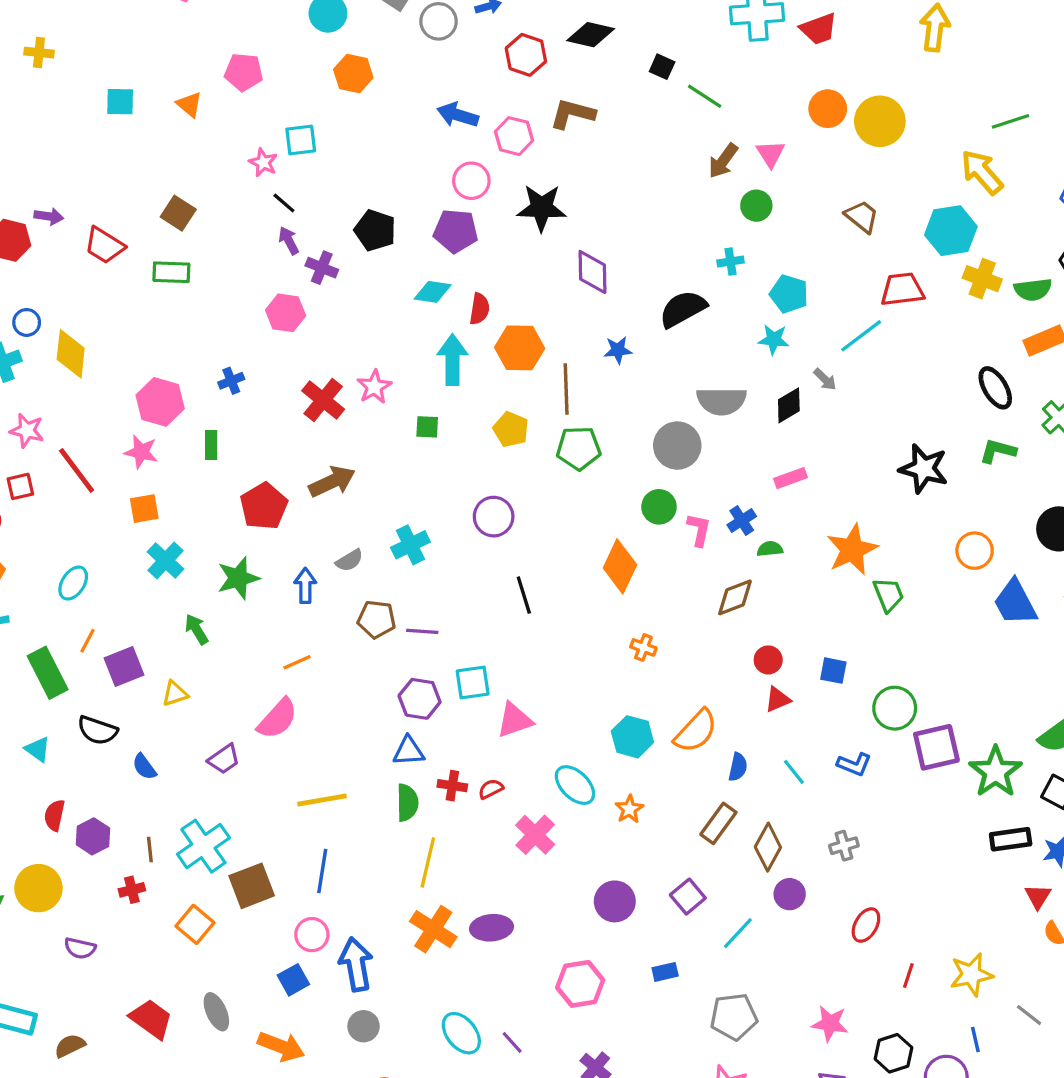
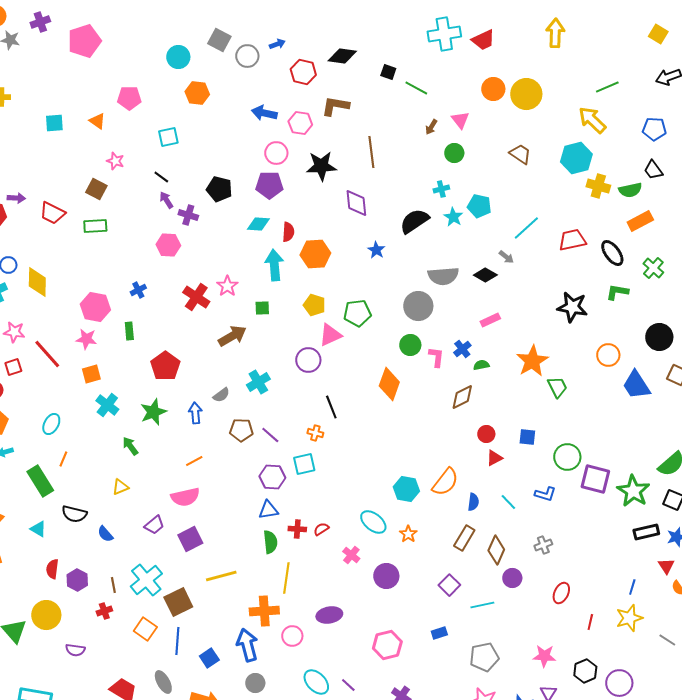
brown arrow: (723, 161) -> (431, 127), size x0.7
pink star: (263, 163) -> (115, 161), moved
red trapezoid: (902, 289) -> (572, 240), moved
cyan star: (774, 339) -> (453, 217), moved, turned 30
blue star: (618, 350) -> (376, 250), turned -30
brown line: (566, 389) -> (371, 152), moved
black diamond: (789, 405) -> (485, 275), turned 65
brown arrow: (332, 481) -> (232, 336), moved
purple line: (422, 631) -> (270, 435), turned 42
orange cross: (643, 647) -> (315, 433), moved
purple square: (124, 667) -> (190, 539), moved
pink semicircle: (278, 719) -> (185, 497), turned 40
pink triangle: (515, 720) -> (330, 335), moved
purple square: (936, 747) -> (595, 479), turned 32
yellow line: (322, 800) -> (221, 576), moved
pink cross: (535, 835) -> (351, 555), size x0.7
blue line: (322, 871) -> (177, 641), moved
purple circle: (615, 901) -> (386, 576), moved
orange cross: (433, 929) -> (264, 611), moved, turned -32
cyan line: (738, 933) -> (482, 605), turned 40
pink circle: (312, 935) -> (292, 636), moved
blue line: (975, 1039) -> (632, 587), moved, turned 35

